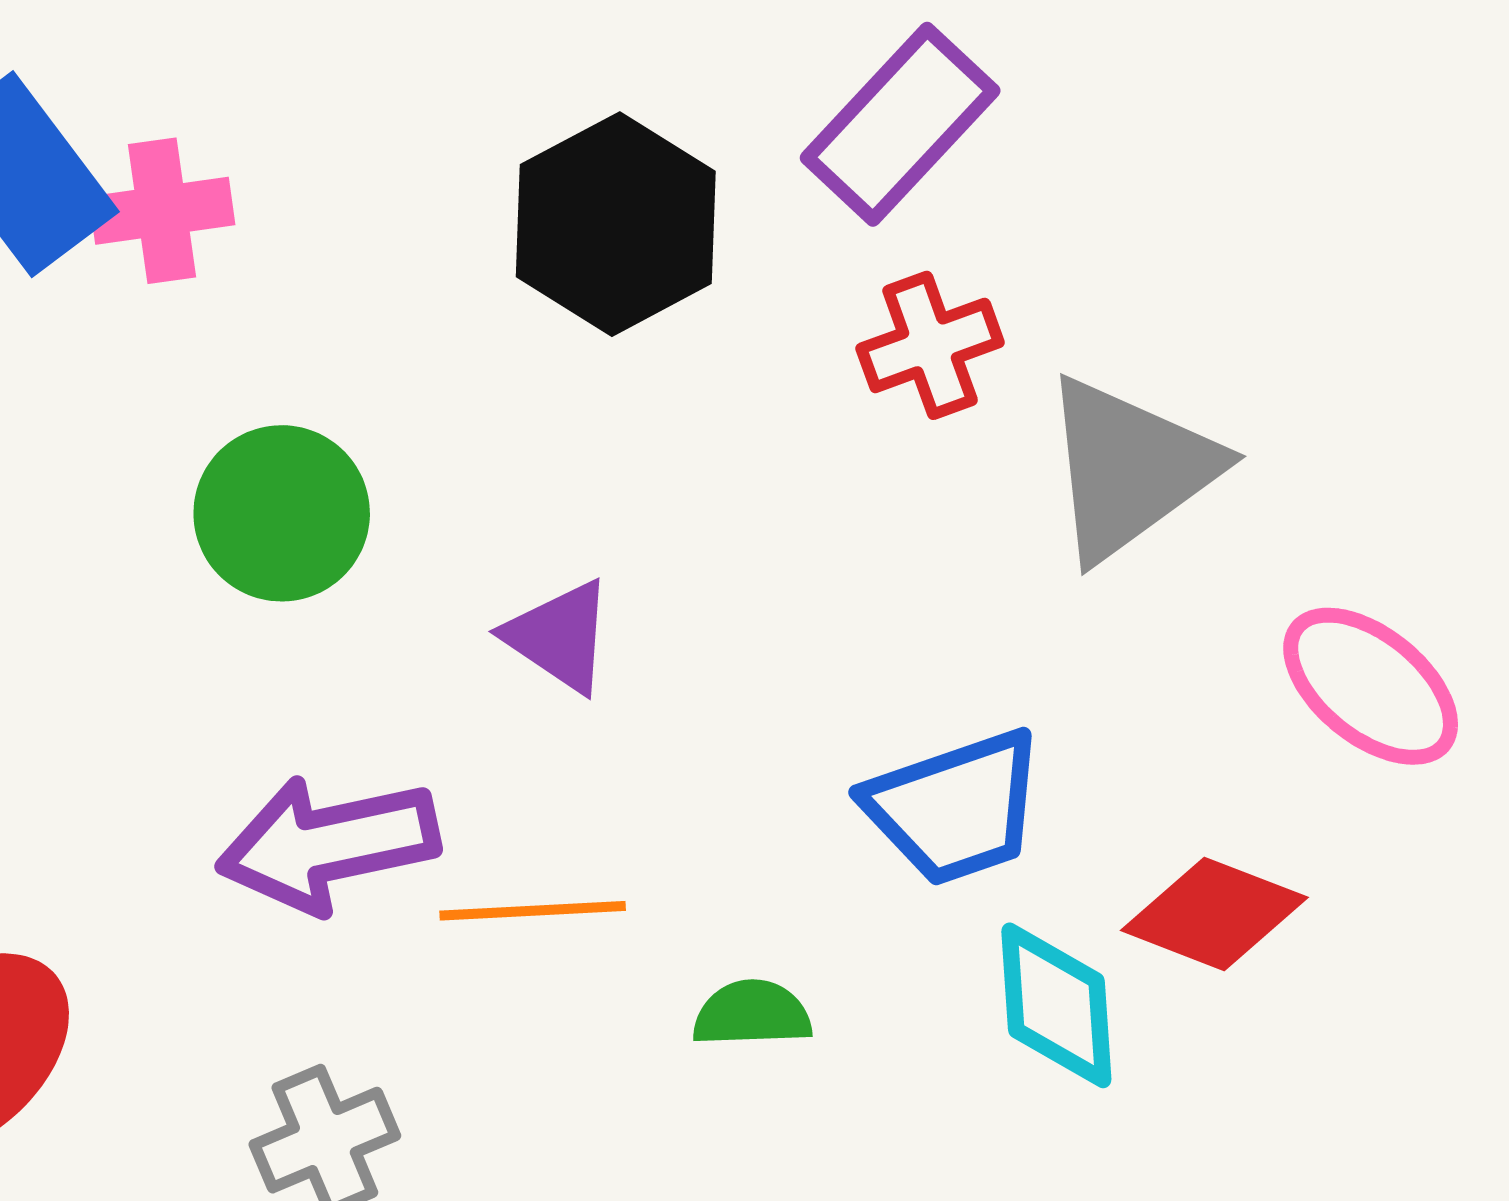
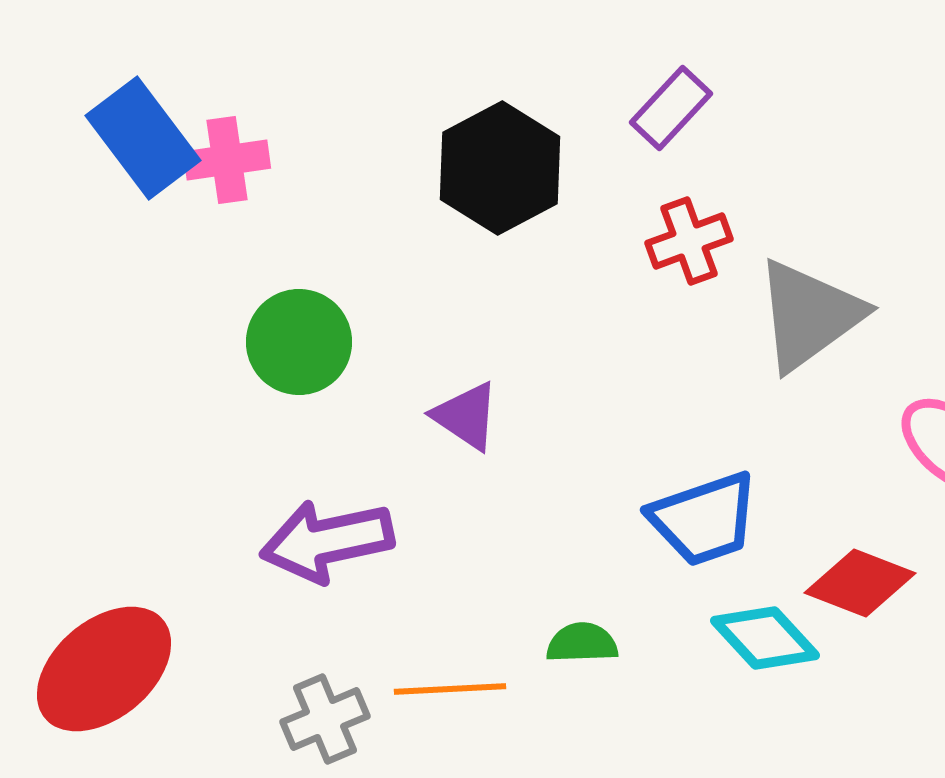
purple rectangle: (900, 124) -> (671, 108), size x0.7
orange line: (533, 911) -> (450, 689), moved
cyan diamond: (1056, 1005) -> (765, 638), turned -39

